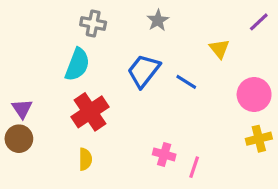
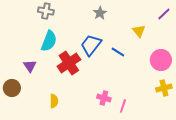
gray cross: (93, 23) -> (46, 11), moved
purple triangle: (22, 109) -> (30, 66), moved
red cross: (90, 112) -> (69, 63), moved

